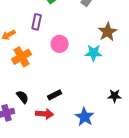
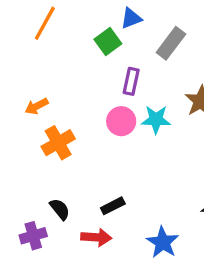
purple rectangle: (37, 22) -> (131, 81), moved
cyan star: (94, 53) -> (156, 120), moved

